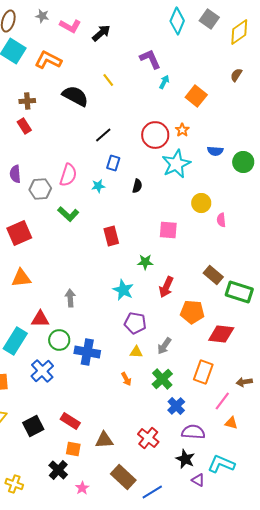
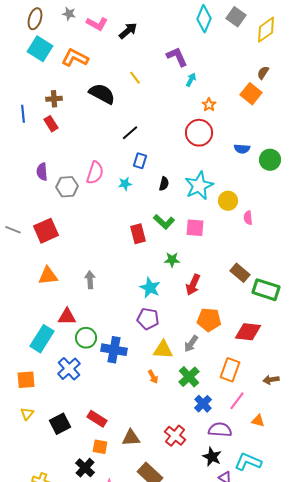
orange square: (196, 96) -> (251, 94), moved
orange star: (182, 130) -> (209, 105), moved
red circle: (155, 135) -> (199, 133), moved
cyan star: (176, 164) -> (199, 186), moved
green L-shape: (68, 214) -> (164, 222), moved
gray arrow: (70, 298) -> (90, 280), moved
orange pentagon: (192, 312) -> (209, 320), moved
purple pentagon: (135, 323) -> (148, 319), moved
yellow triangle: (136, 352) -> (163, 350), size x1.5
pink line: (222, 401) -> (237, 401), moved

